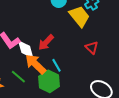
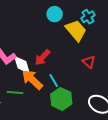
green line: (18, 77) -> (15, 93), turned -35
green hexagon: (49, 81) -> (61, 99), moved

